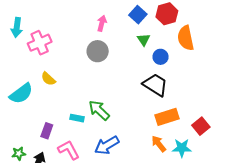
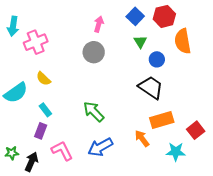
cyan rectangle: (77, 118) -> (45, 110), moved, turned 40
orange arrow: (159, 144) -> (142, 138), moved

